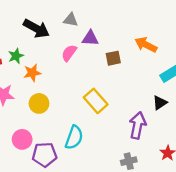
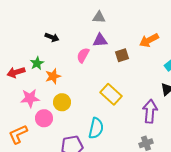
gray triangle: (71, 20) -> (99, 17), moved
black arrow: (36, 28) -> (52, 37), size x0.6
orange arrow: (146, 45) -> (149, 40), turned -48
pink circle: (22, 139) -> (44, 118), moved

